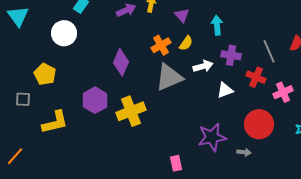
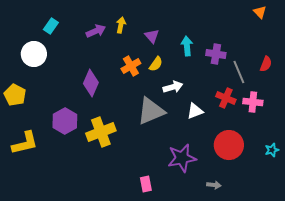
purple cross: (231, 55) -> (216, 54), moved
gray triangle: (169, 77) -> (151, 111), moved
pink cross: (283, 92) -> (253, 102), moved, turned 30
gray arrow: (244, 152) -> (214, 185), moved

